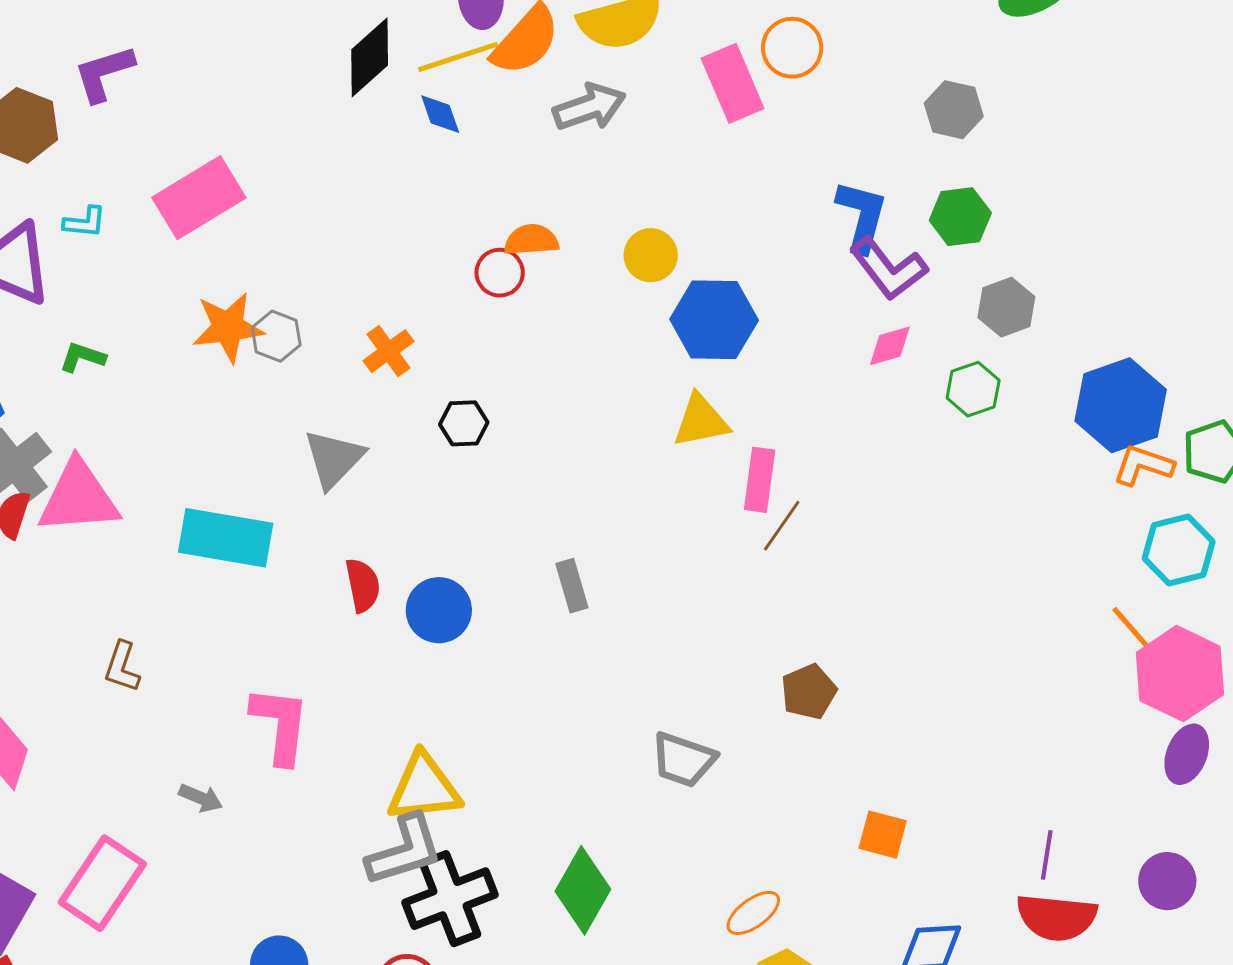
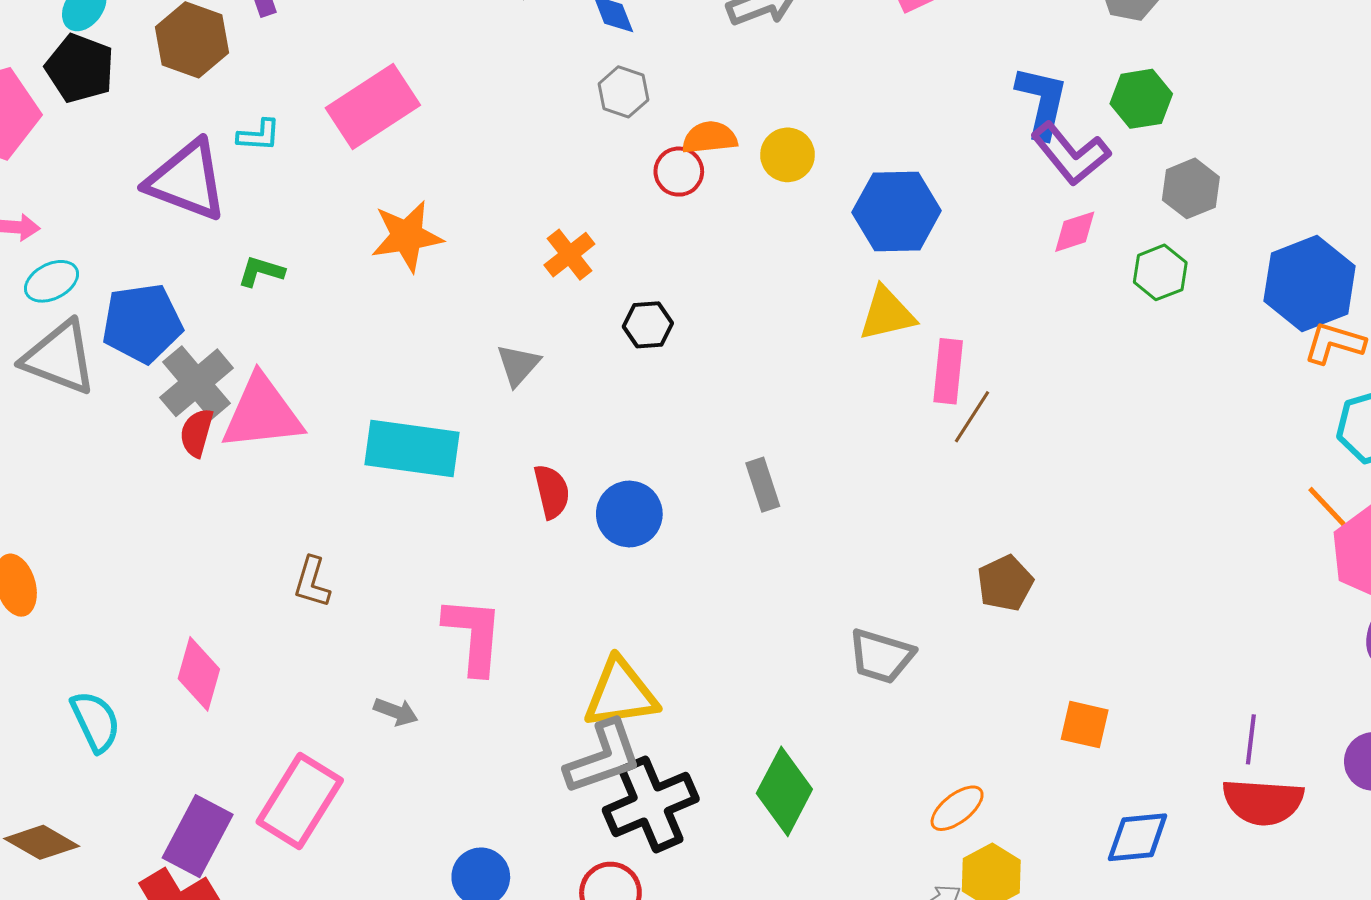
yellow circle: (651, 255) -> (787, 155), moved
gray hexagon: (276, 336) -> (623, 92), moved
gray triangle: (334, 459) -> (518, 365), size x0.7

